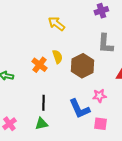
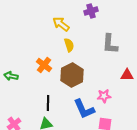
purple cross: (101, 11) -> (91, 11), moved
yellow semicircle: (57, 57) -> (69, 45), moved
brown hexagon: (82, 66) -> (72, 75), moved

